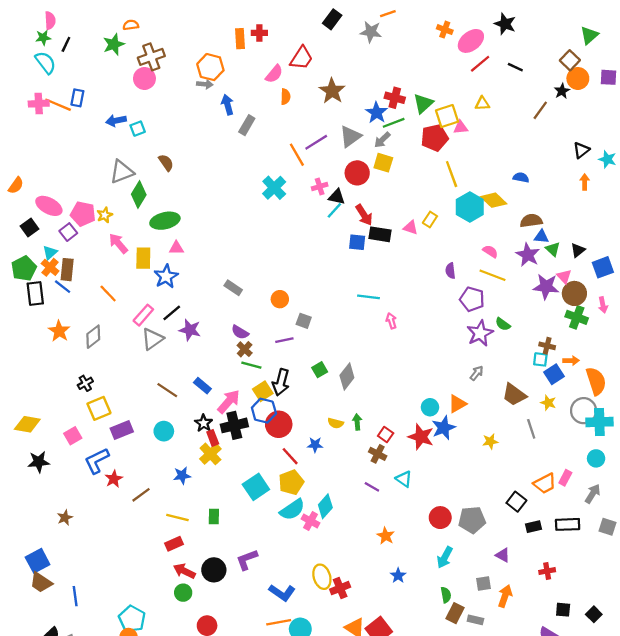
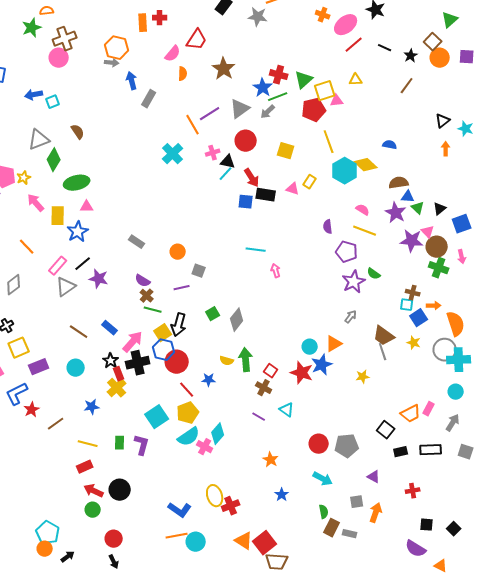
black star: (562, 91) -> (411, 56), moved
yellow square: (383, 163) -> (286, 151), moved
green arrow: (357, 422) -> (246, 360), size x1.6
gray line: (531, 429) -> (383, 352), moved
cyan arrow: (445, 557) -> (323, 479), turned -90
purple L-shape: (247, 560) -> (142, 445), moved, turned 125

